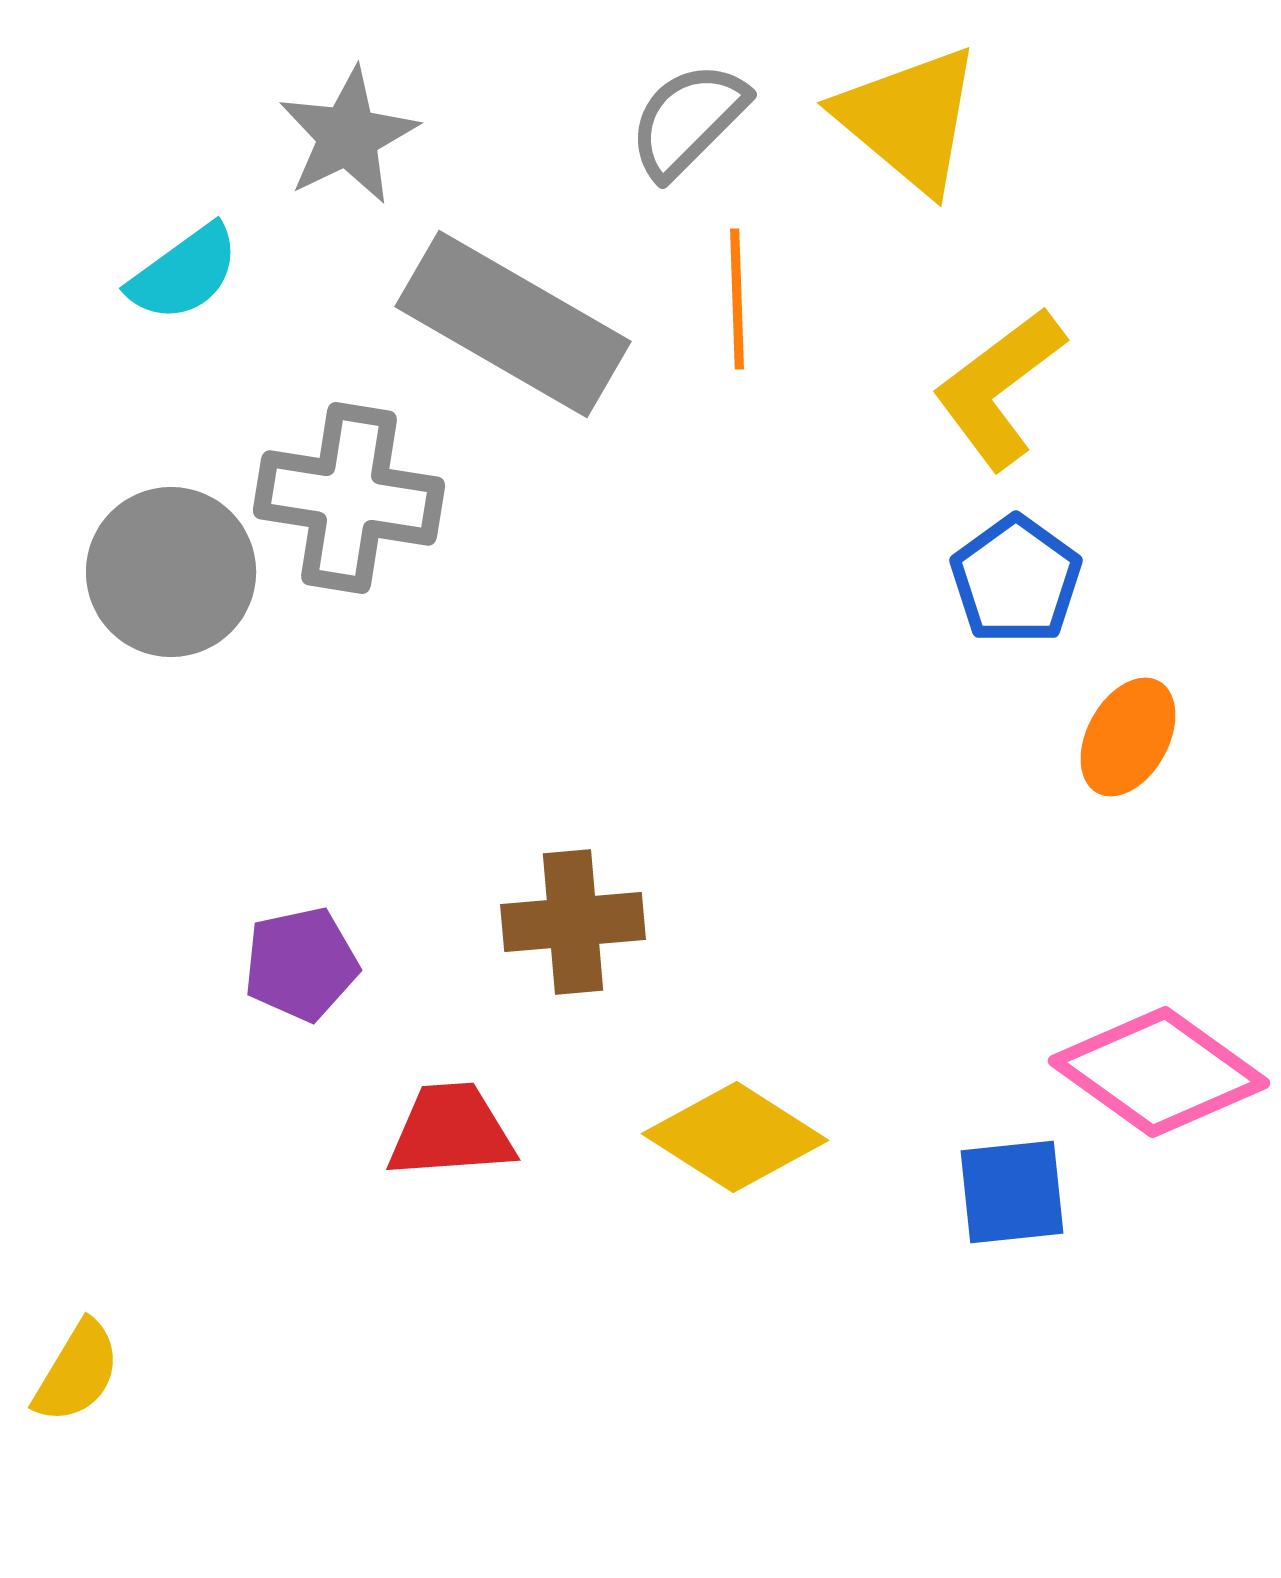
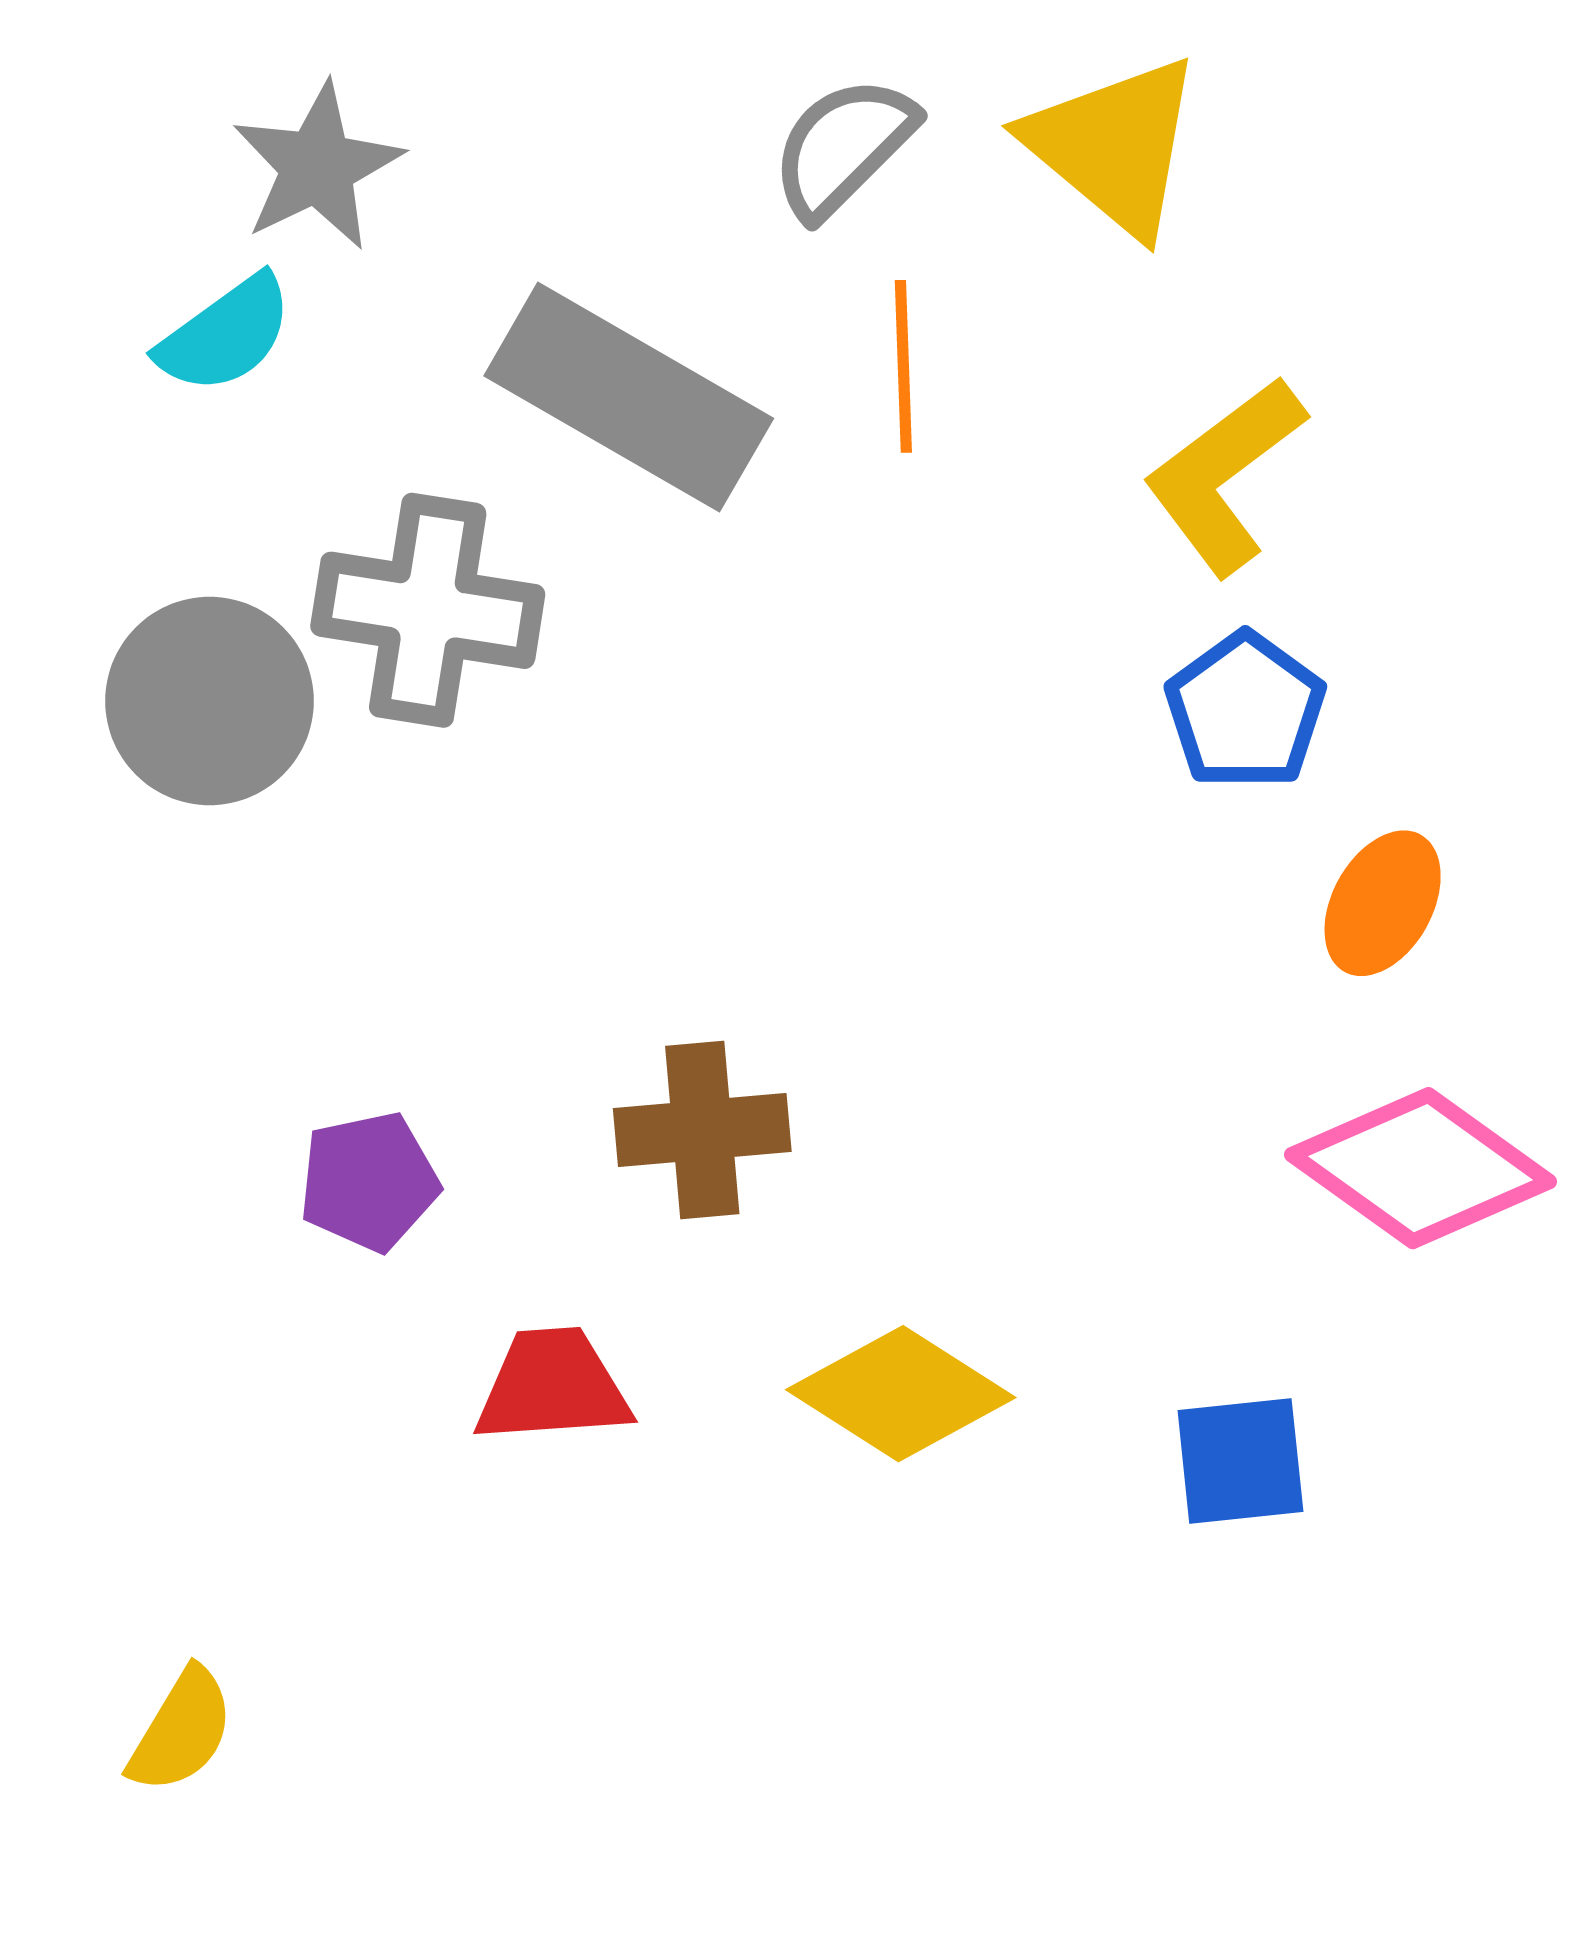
gray star: (348, 136) -> (317, 167), moved
pink diamond: (1159, 1072) -> (1421, 1168), moved
yellow semicircle: (77, 1372) -> (181, 1731), moved

